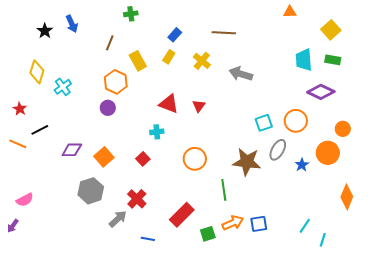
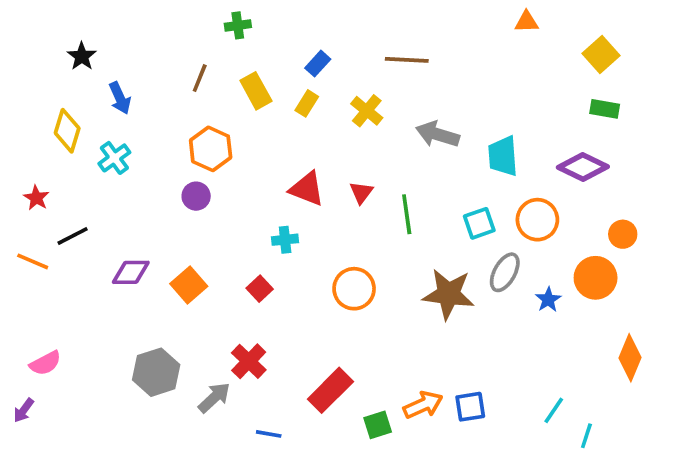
blue arrow: (72, 24) -> (120, 98), moved
cyan trapezoid: (304, 60) -> (503, 156), moved
yellow rectangle: (138, 61) -> (256, 91), moved
green line: (224, 190) -> (407, 214), moved
gray hexagon: (91, 191) -> (156, 372), moved

